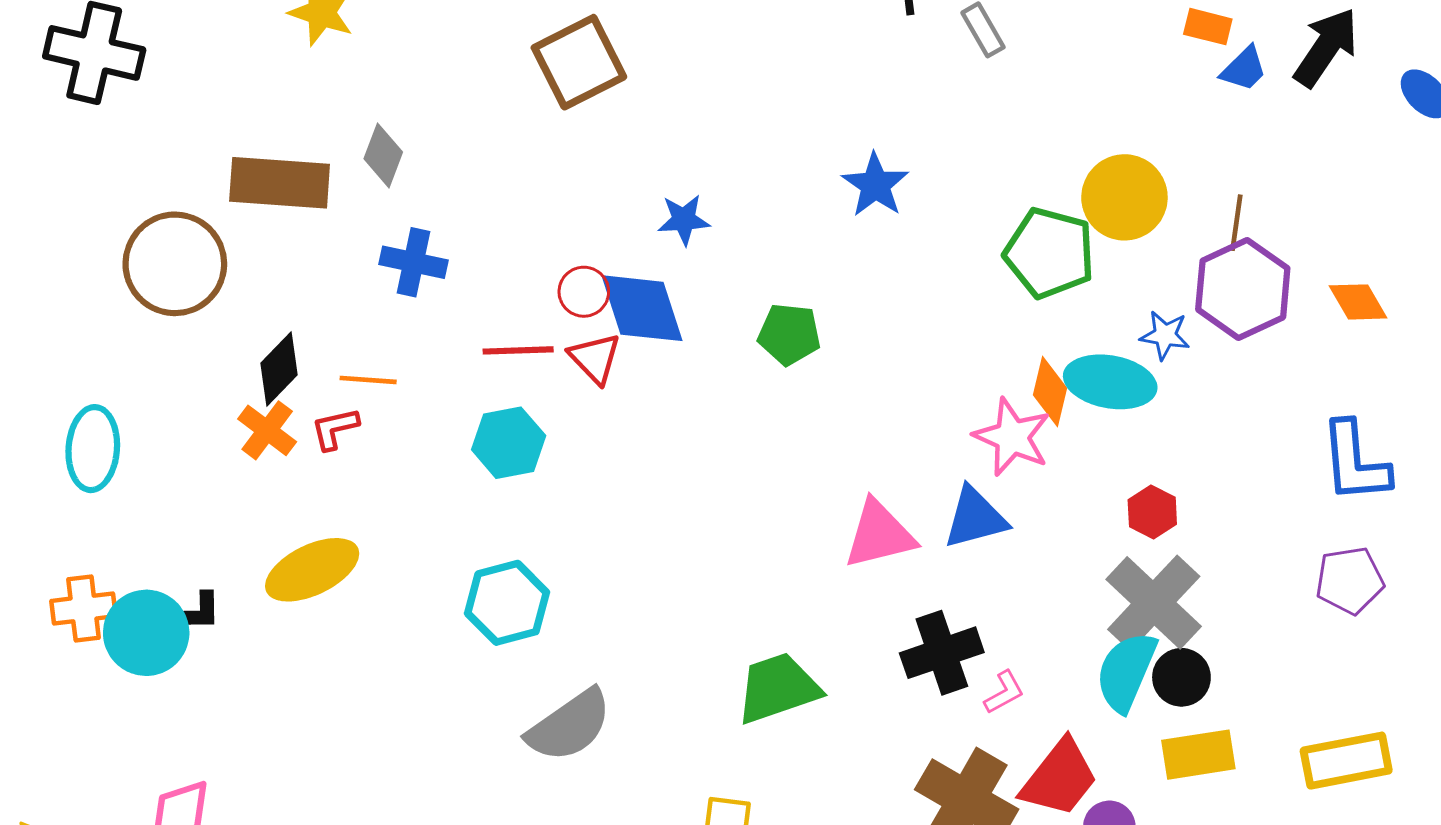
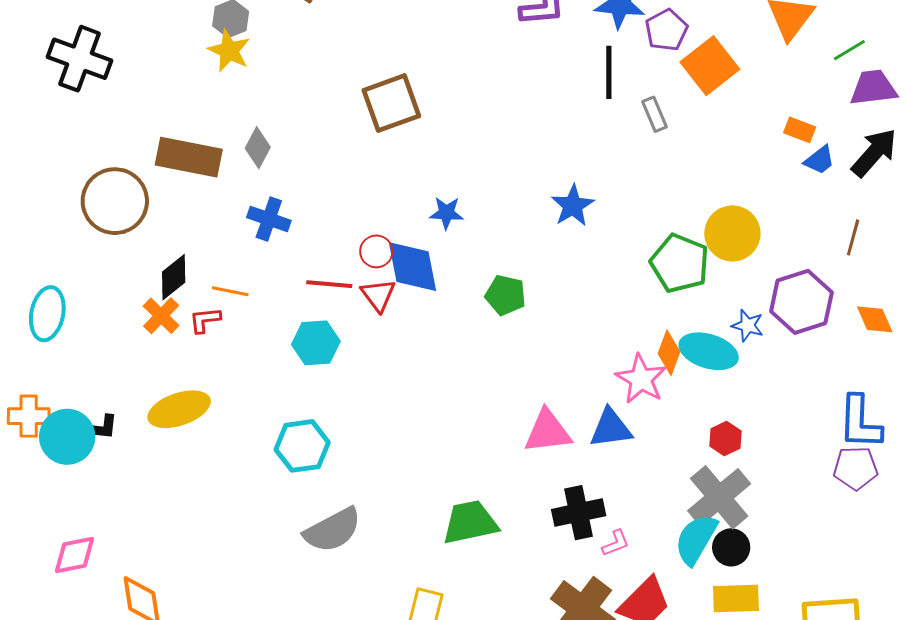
brown line: (1236, 223) -> (853, 237), moved
purple pentagon: (1350, 580) -> (856, 468), moved

